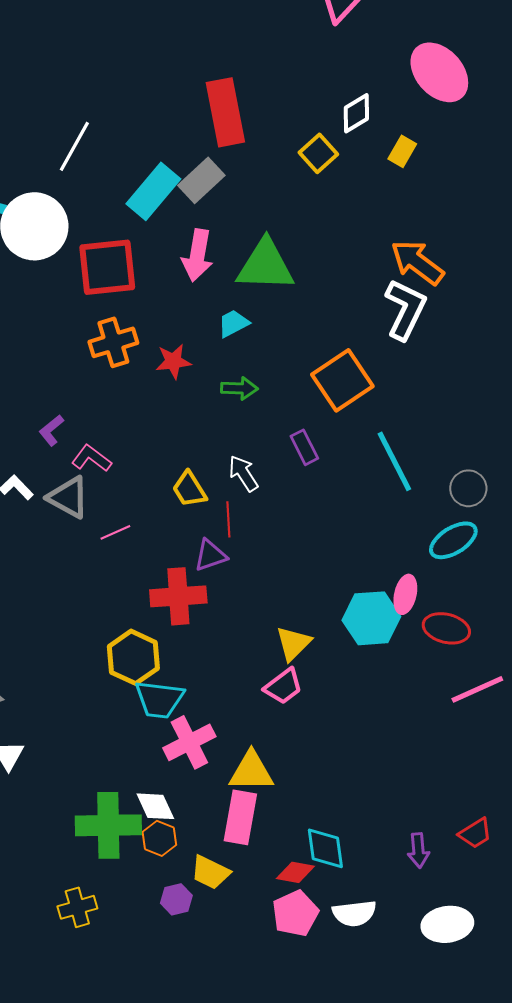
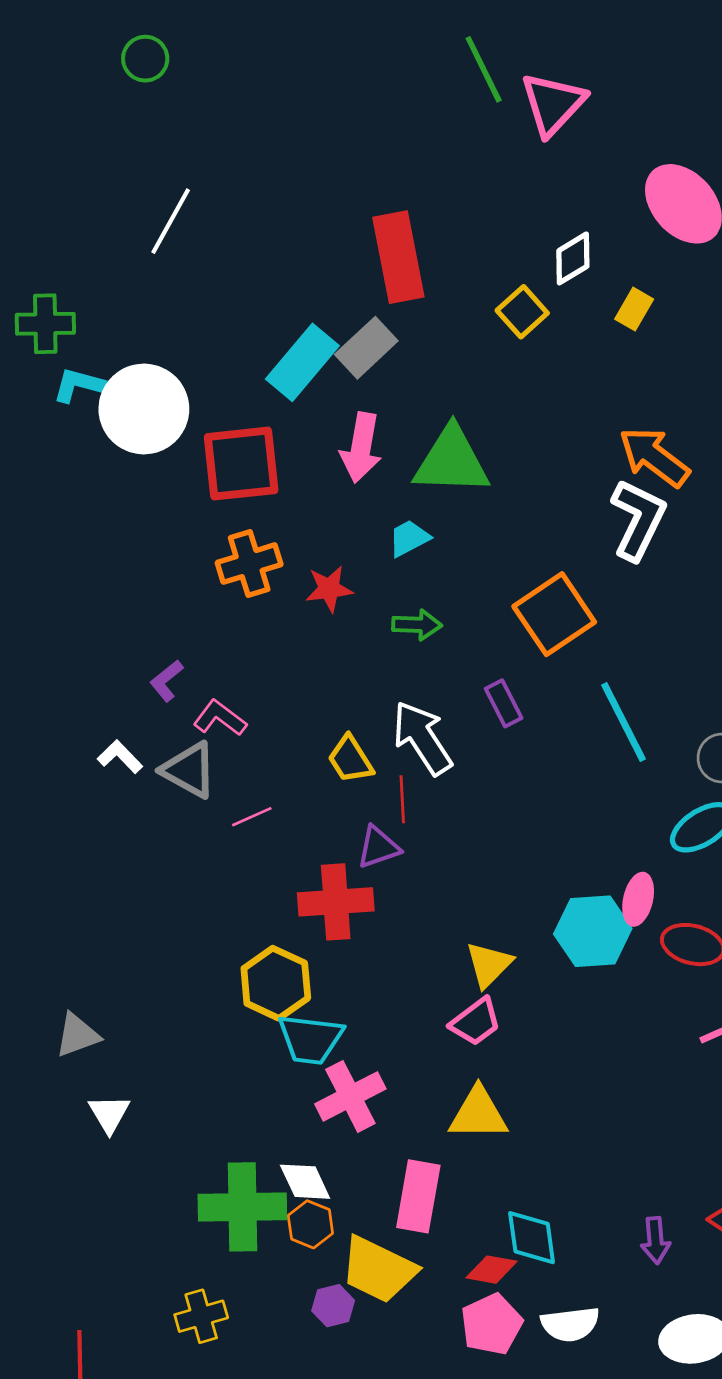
white line: (74, 146) -> (171, 221), moved
white arrow: (243, 473) -> (422, 738), size x1.5
yellow triangle: (251, 771) -> (478, 1114), moved
yellow trapezoid: (210, 872) -> (378, 1270), size x1.5

